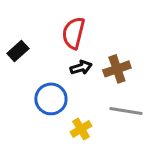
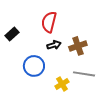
yellow cross: (81, 129) -> (62, 84), moved

